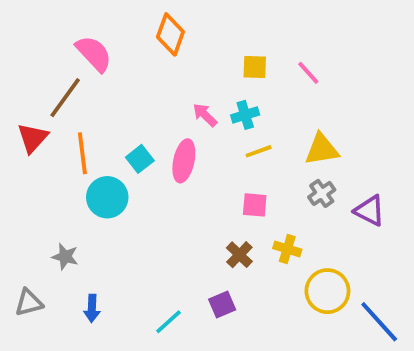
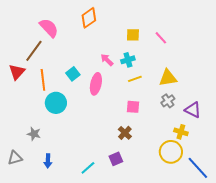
orange diamond: (170, 34) -> (89, 18), turned 35
cyan square: (140, 159) -> (73, 74), moved
yellow cross: (287, 249) -> (181, 132), moved

